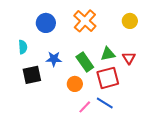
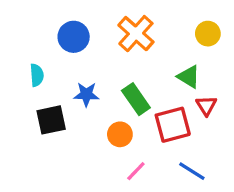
green triangle: (108, 54) -> (189, 77), moved, turned 42
red triangle: (129, 58) -> (206, 106), moved
blue line: (105, 103) -> (192, 171), moved

